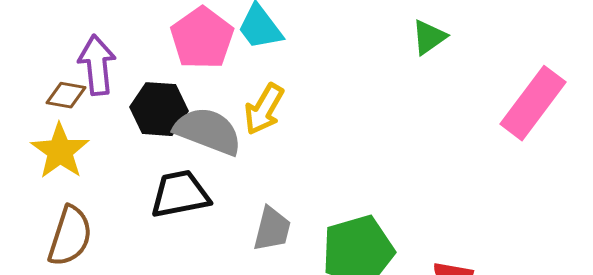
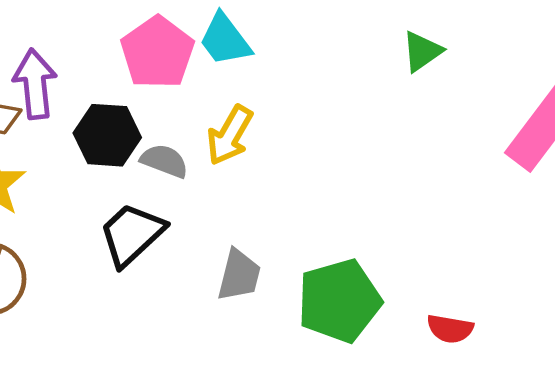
gray semicircle: (208, 131) -> (164, 161), size x0.6
black trapezoid: (180, 194) -> (132, 234), turned -32

